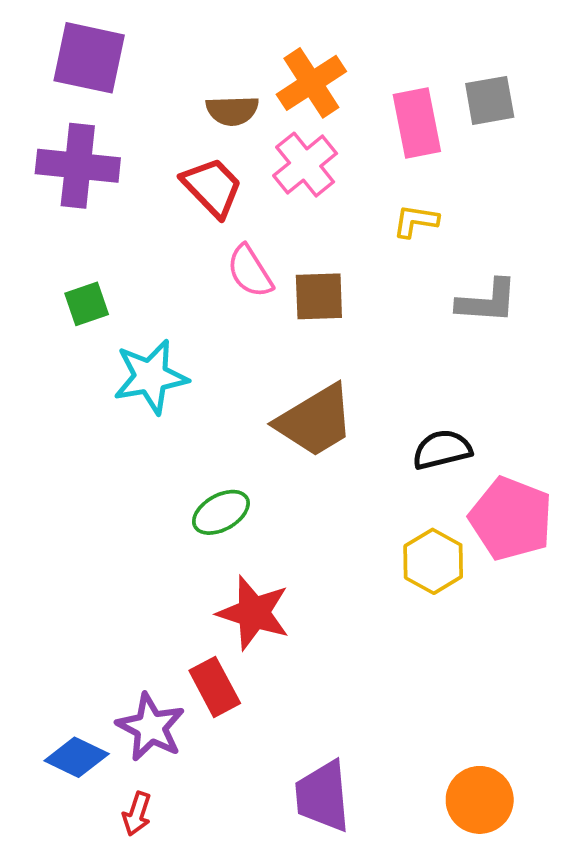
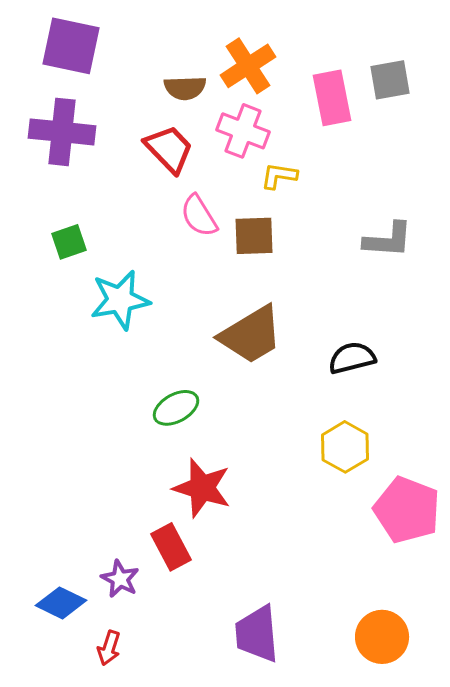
pink cross: (305, 165) -> (243, 131), turned -30
yellow L-shape: (416, 221) -> (279, 176), moved
pink pentagon: (511, 519) -> (407, 510), moved
purple star: (151, 727) -> (120, 579), size x0.7

